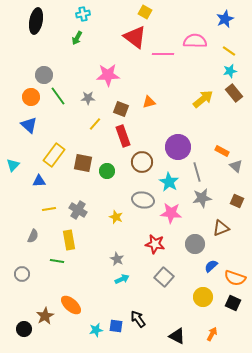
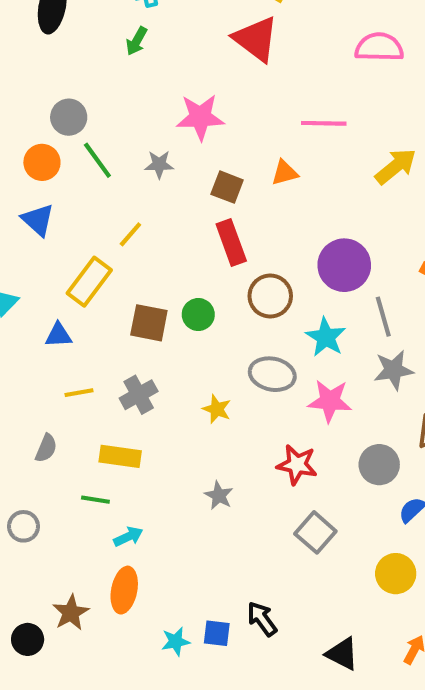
pink line: (163, 54) -> (324, 123), moved
yellow line: (95, 124) -> (130, 234), moved
brown square: (83, 163) -> (149, 323), moved
gray cross: (78, 210) -> (139, 395), turned 30
yellow rectangle: (69, 240) -> (120, 456), turned -72
cyan arrow: (122, 279) -> (128, 537), moved
orange ellipse: (71, 305) -> (124, 590), turned 60

